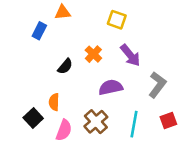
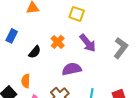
blue rectangle: (39, 31) -> (12, 36), moved
gray L-shape: (157, 85) -> (121, 48), moved

